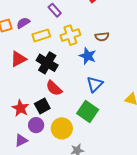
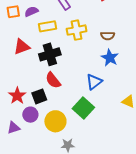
blue star: (88, 56) -> (110, 58), moved
black cross: (47, 63) -> (50, 54), turned 35

